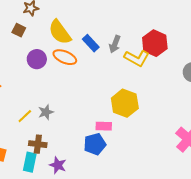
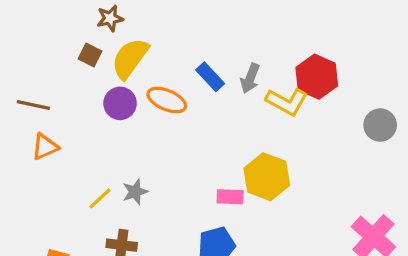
yellow semicircle: (60, 32) -> (130, 58), moved, turned 72
pink rectangle: (104, 126) -> (230, 197), moved

